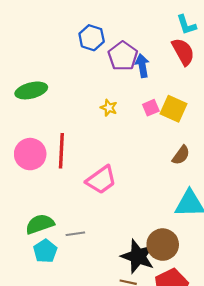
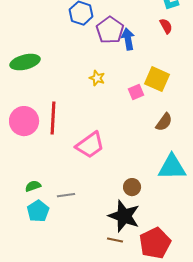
red semicircle: (183, 52) -> (166, 26), size x0.6
pink square: (151, 108) -> (136, 92), moved
green semicircle: (40, 224) -> (33, 186), size x0.6
brown circle: (163, 245) -> (132, 187), moved, size x0.6

